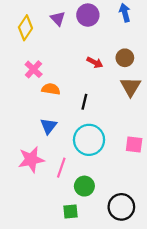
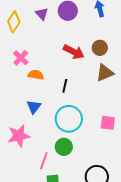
red arrow: (95, 62) -> (74, 52), size x1.5
brown triangle: (131, 87) -> (105, 73), turned 36
pink line: (61, 168) -> (44, 161), moved
green circle: (84, 186) -> (64, 147), moved

